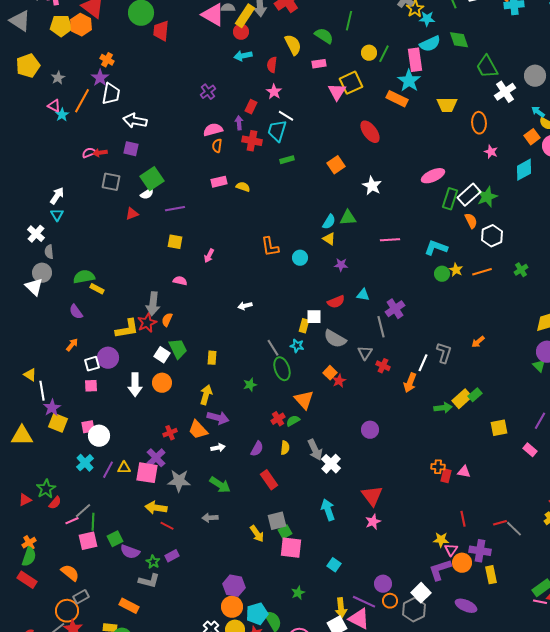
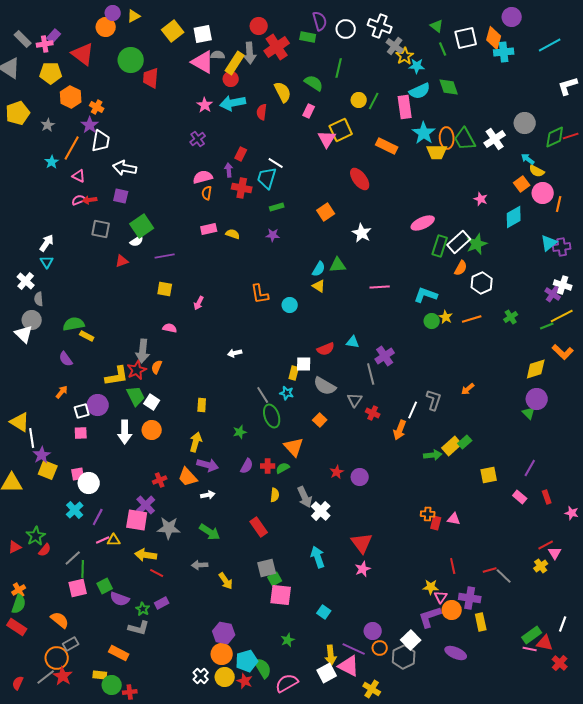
orange hexagon: (81, 25) -> (71, 97), moved
cyan arrow: (243, 56) -> (233, 103), size x1.4
pink rectangle: (319, 64) -> (309, 111), turned -56
green trapezoid: (487, 67) -> (465, 139), moved
cyan star: (409, 81) -> (424, 133), moved
pink star: (274, 92) -> (205, 105), moved
pink triangle: (54, 106) -> (79, 176), moved
orange ellipse: (479, 123) -> (447, 138), moved
orange semicircle: (471, 221) -> (461, 268), turned 56
purple star: (341, 265) -> (273, 235), moved
green trapezoid: (178, 349) -> (136, 396), moved
yellow triangle: (30, 375) -> (20, 422), size x1.5
red star: (339, 381) -> (337, 472), moved
red cross: (278, 419) -> (268, 466), turned 32
purple semicircle: (257, 449) -> (247, 466), moved
yellow triangle: (124, 468) -> (114, 540), moved
pink line: (72, 521) -> (103, 540), moved
yellow arrow: (257, 534) -> (226, 581), moved

